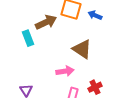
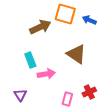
cyan rectangle: (28, 38) -> (30, 60), moved
pink arrow: (65, 71) -> (46, 74), moved

